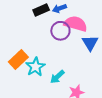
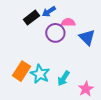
pink semicircle: (76, 24) -> (68, 22), size x0.6

